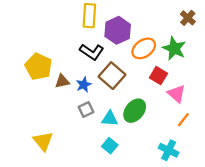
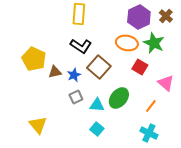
purple hexagon: (118, 30) -> (139, 17), moved
orange ellipse: (144, 48) -> (127, 43), turned 45
pink triangle: (176, 94) -> (166, 83), moved
orange line: (183, 120) -> (151, 106), moved

